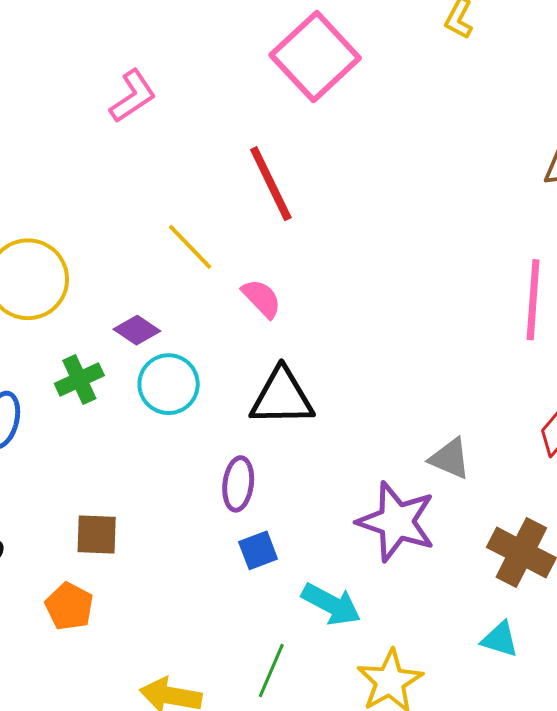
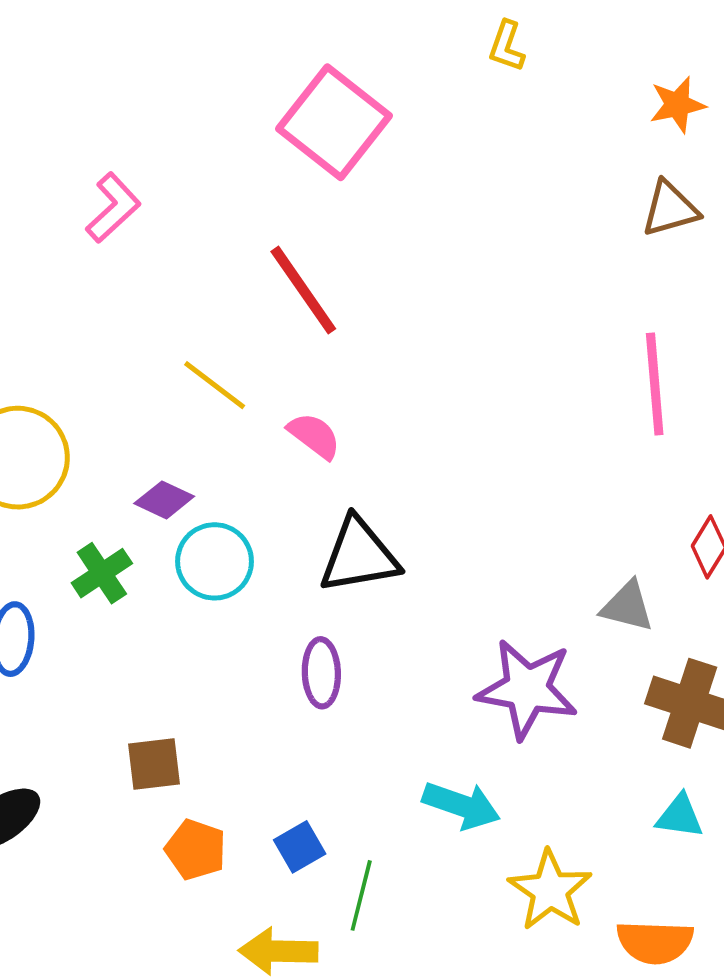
gray triangle: (450, 459) -> (627, 606), moved
blue square: (258, 550) -> (300, 847), moved
orange pentagon: (69, 606) -> (196, 850), moved
green line: (271, 670) -> (361, 895), moved

